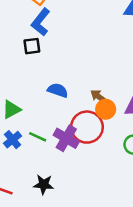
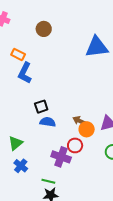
black square: (32, 46) -> (41, 107), moved
red circle: (87, 127) -> (75, 145), size x0.6
green line: (38, 137) -> (48, 181), moved

